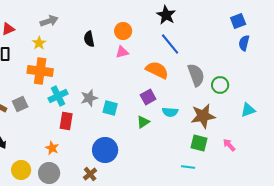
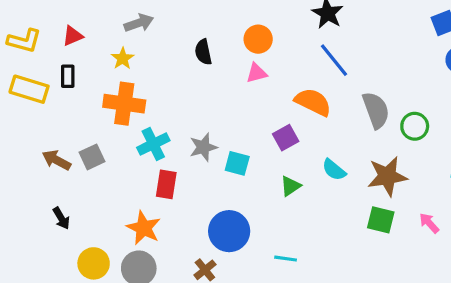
purple square: (148, 97) -> (286, 138), moved
cyan semicircle: (170, 112) -> (334, 170), turned 35
orange star: (52, 148) -> (144, 228), size x1.5
cyan line: (188, 167) -> (286, 259), moved

